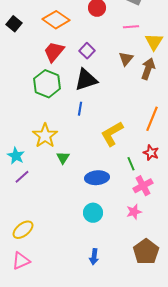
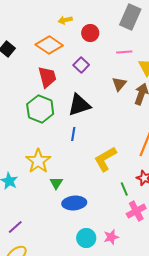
purple square: (87, 51) -> (81, 65), moved
red trapezoid: (54, 52) -> (47, 77), turned 125
purple line: (22, 177) -> (15, 227), moved
blue ellipse: (97, 178) -> (74, 203), moved
pink star: (134, 212) -> (111, 237), moved

